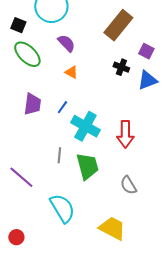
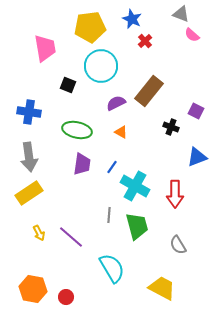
brown rectangle: (118, 25) -> (149, 91), moved
purple semicircle: (66, 43) -> (116, 103), turned -72
green ellipse: (27, 54) -> (77, 130), moved, turned -32
blue triangle: (147, 80) -> (197, 157), moved

